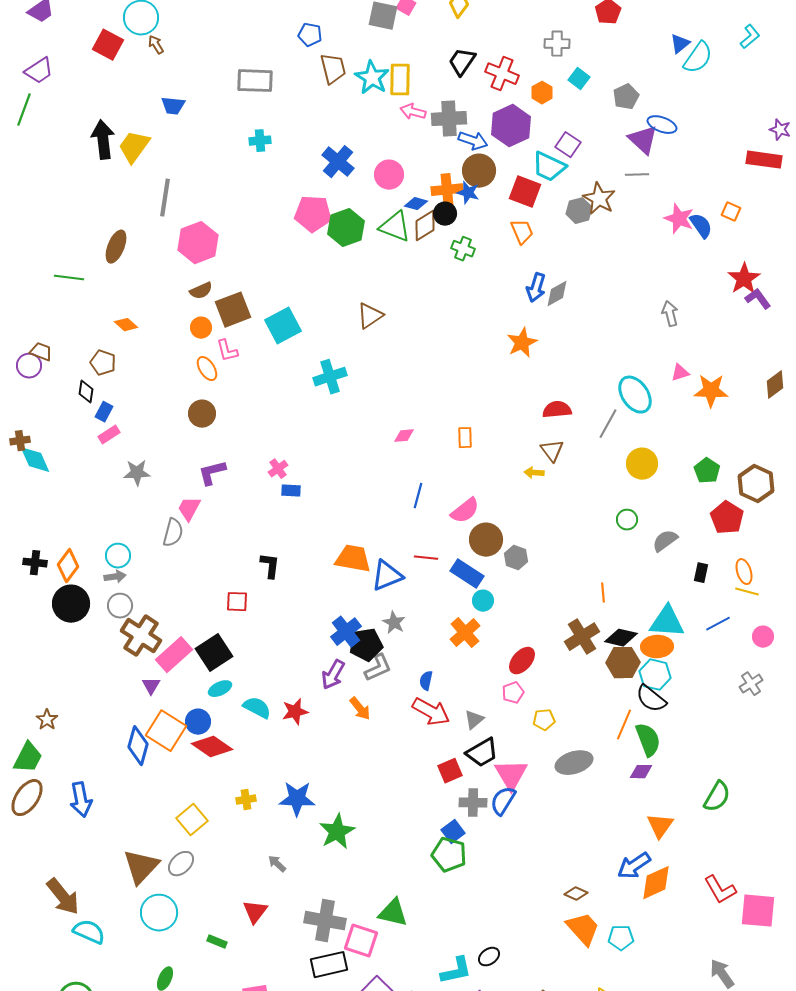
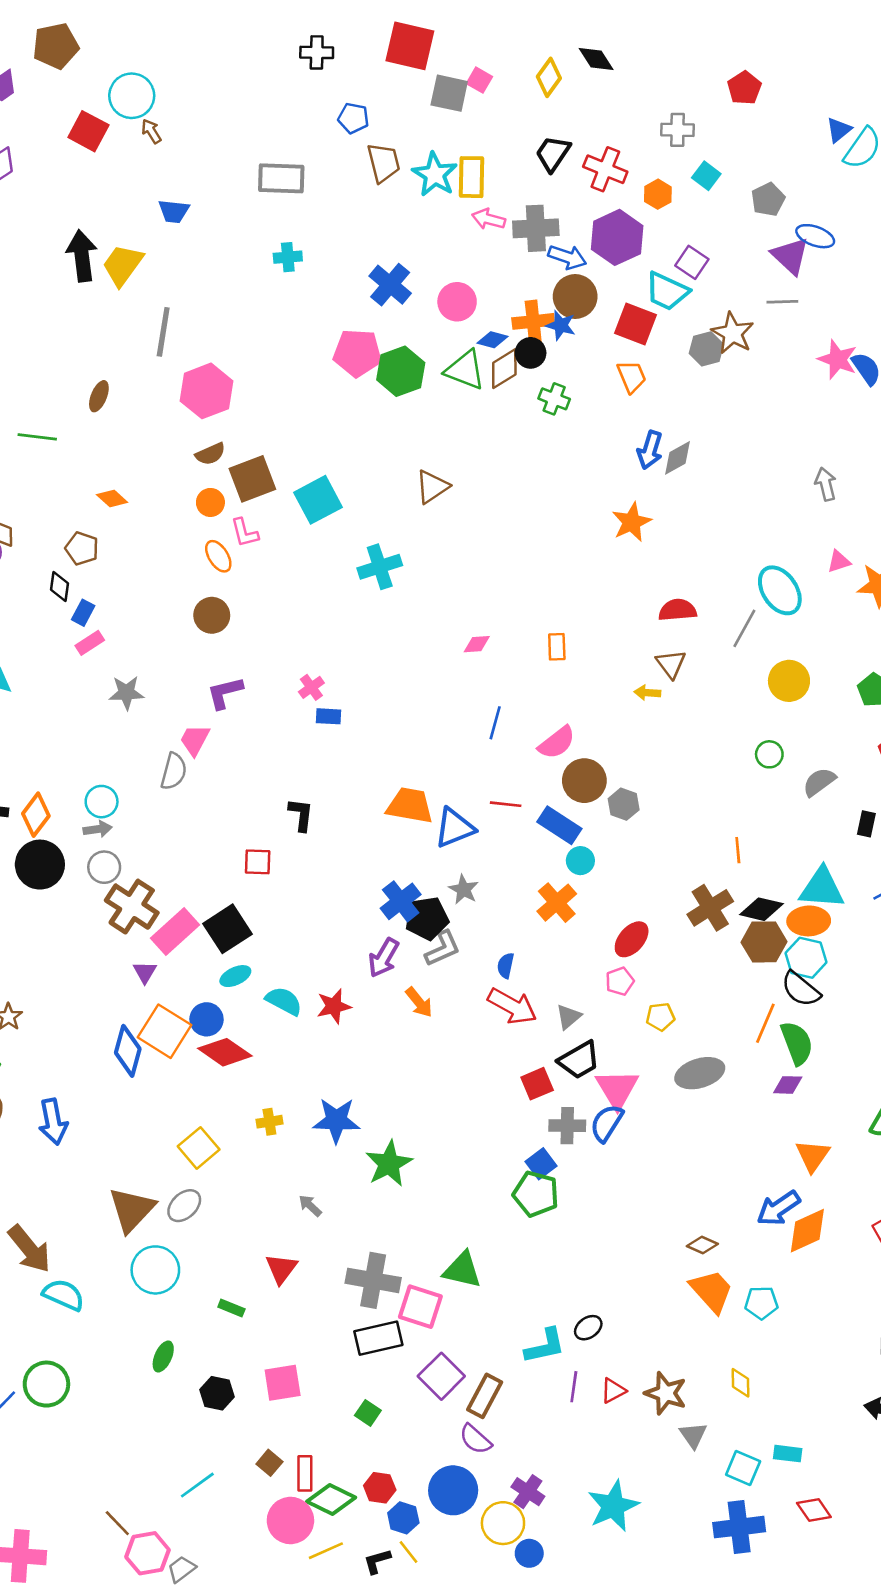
brown ellipse: (116, 247) -> (99, 396), size x0.7

